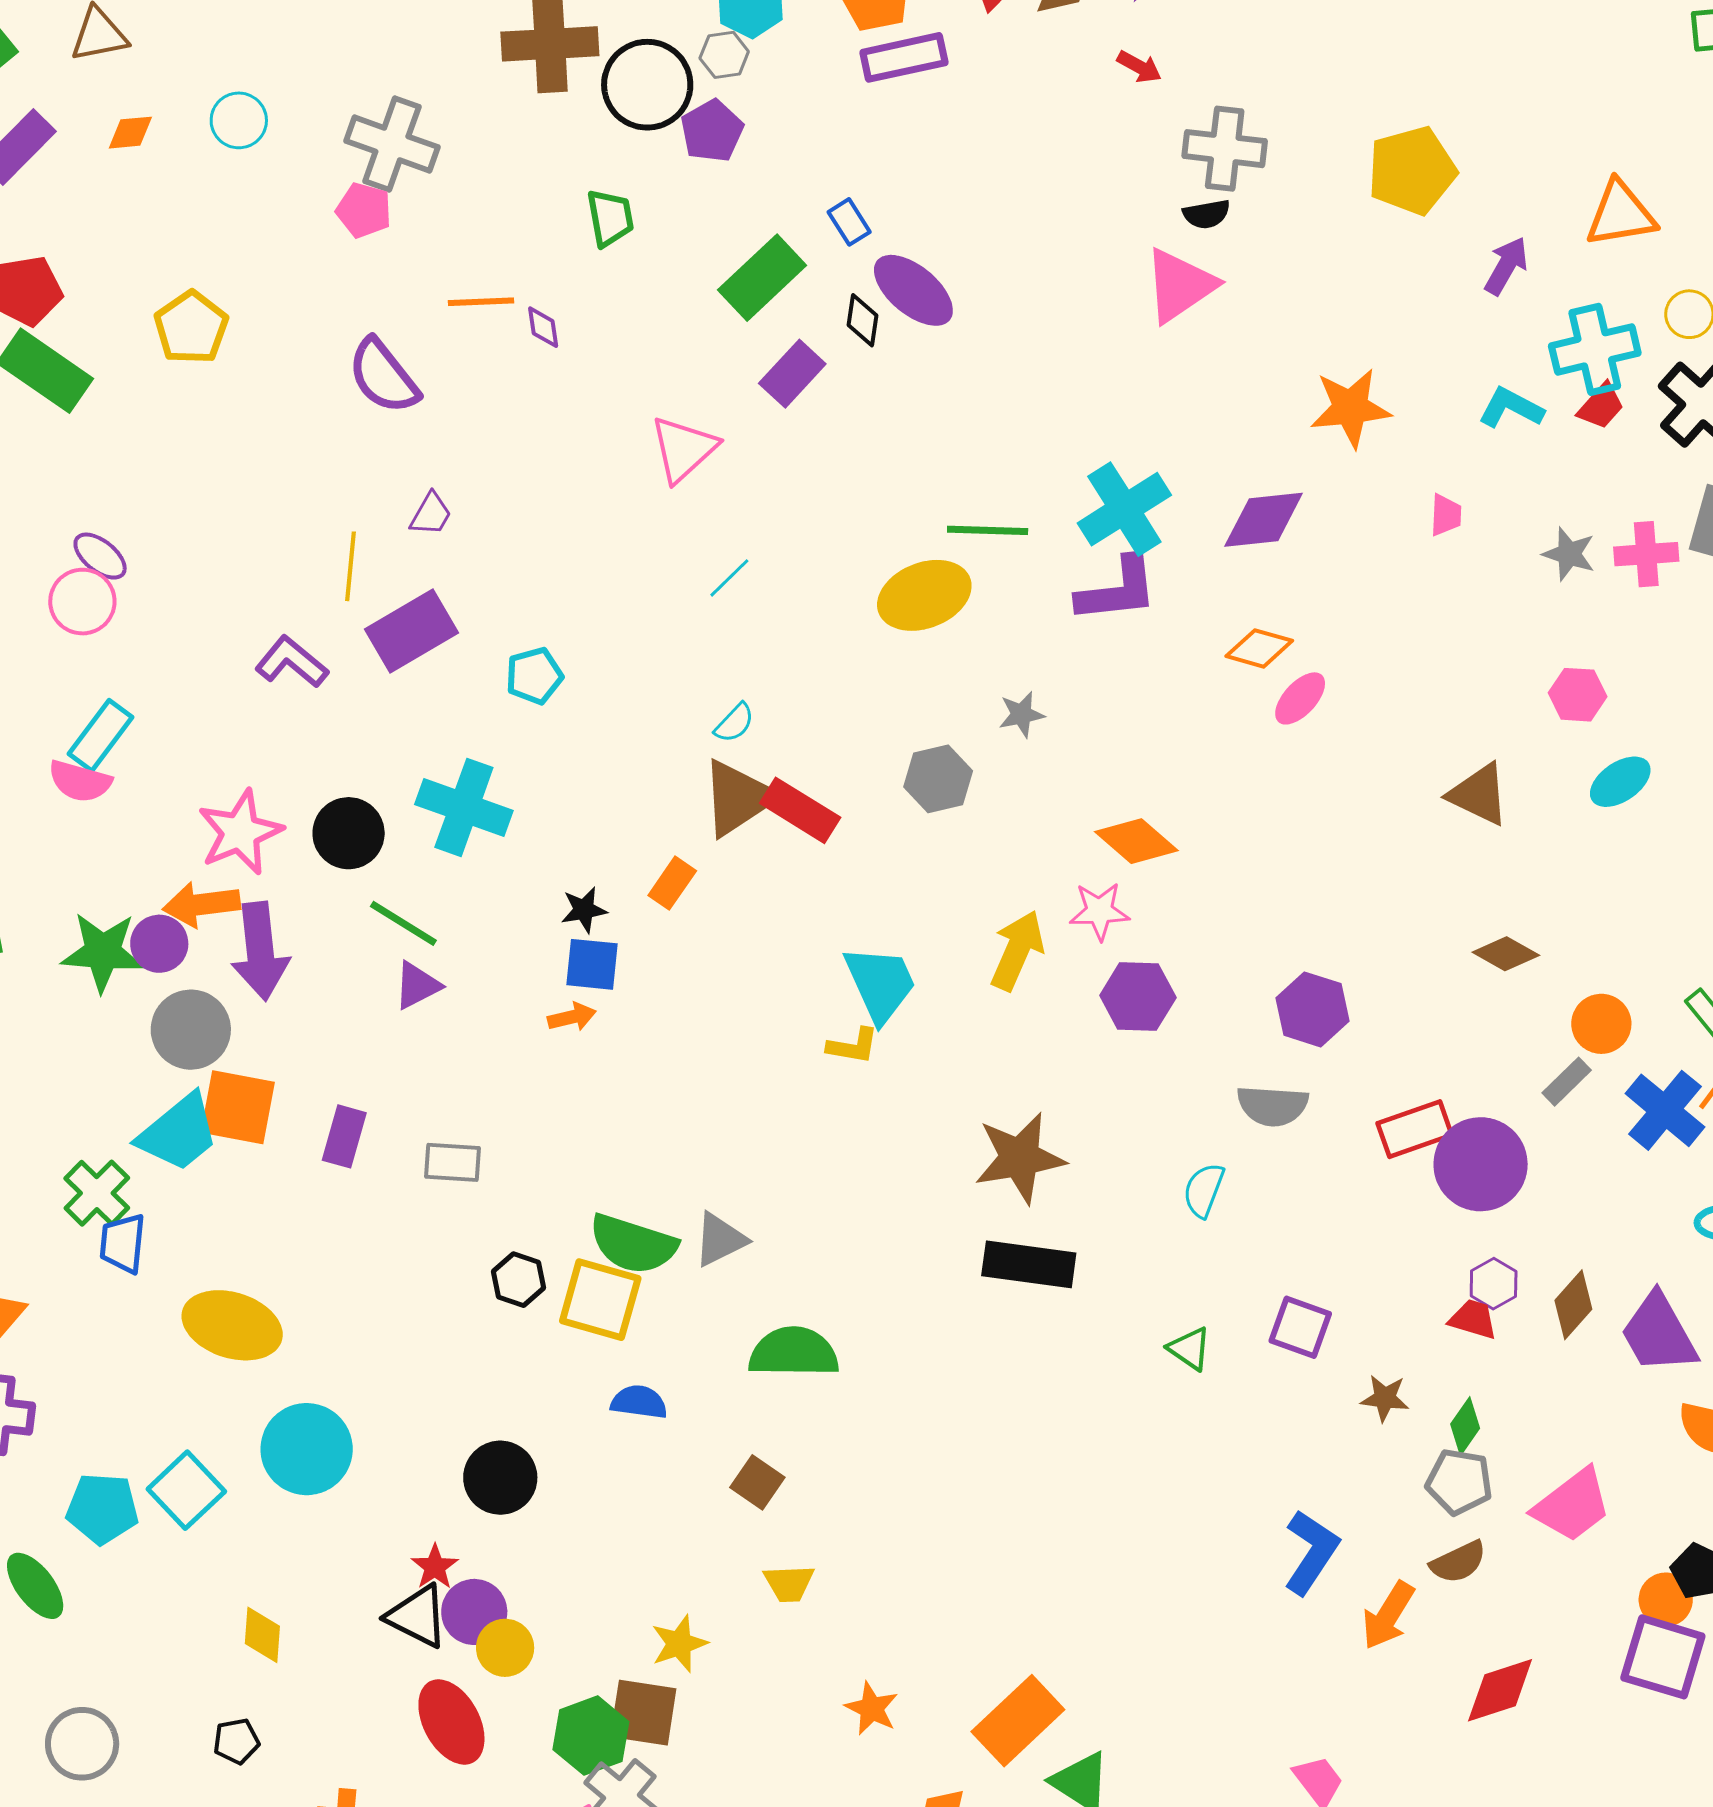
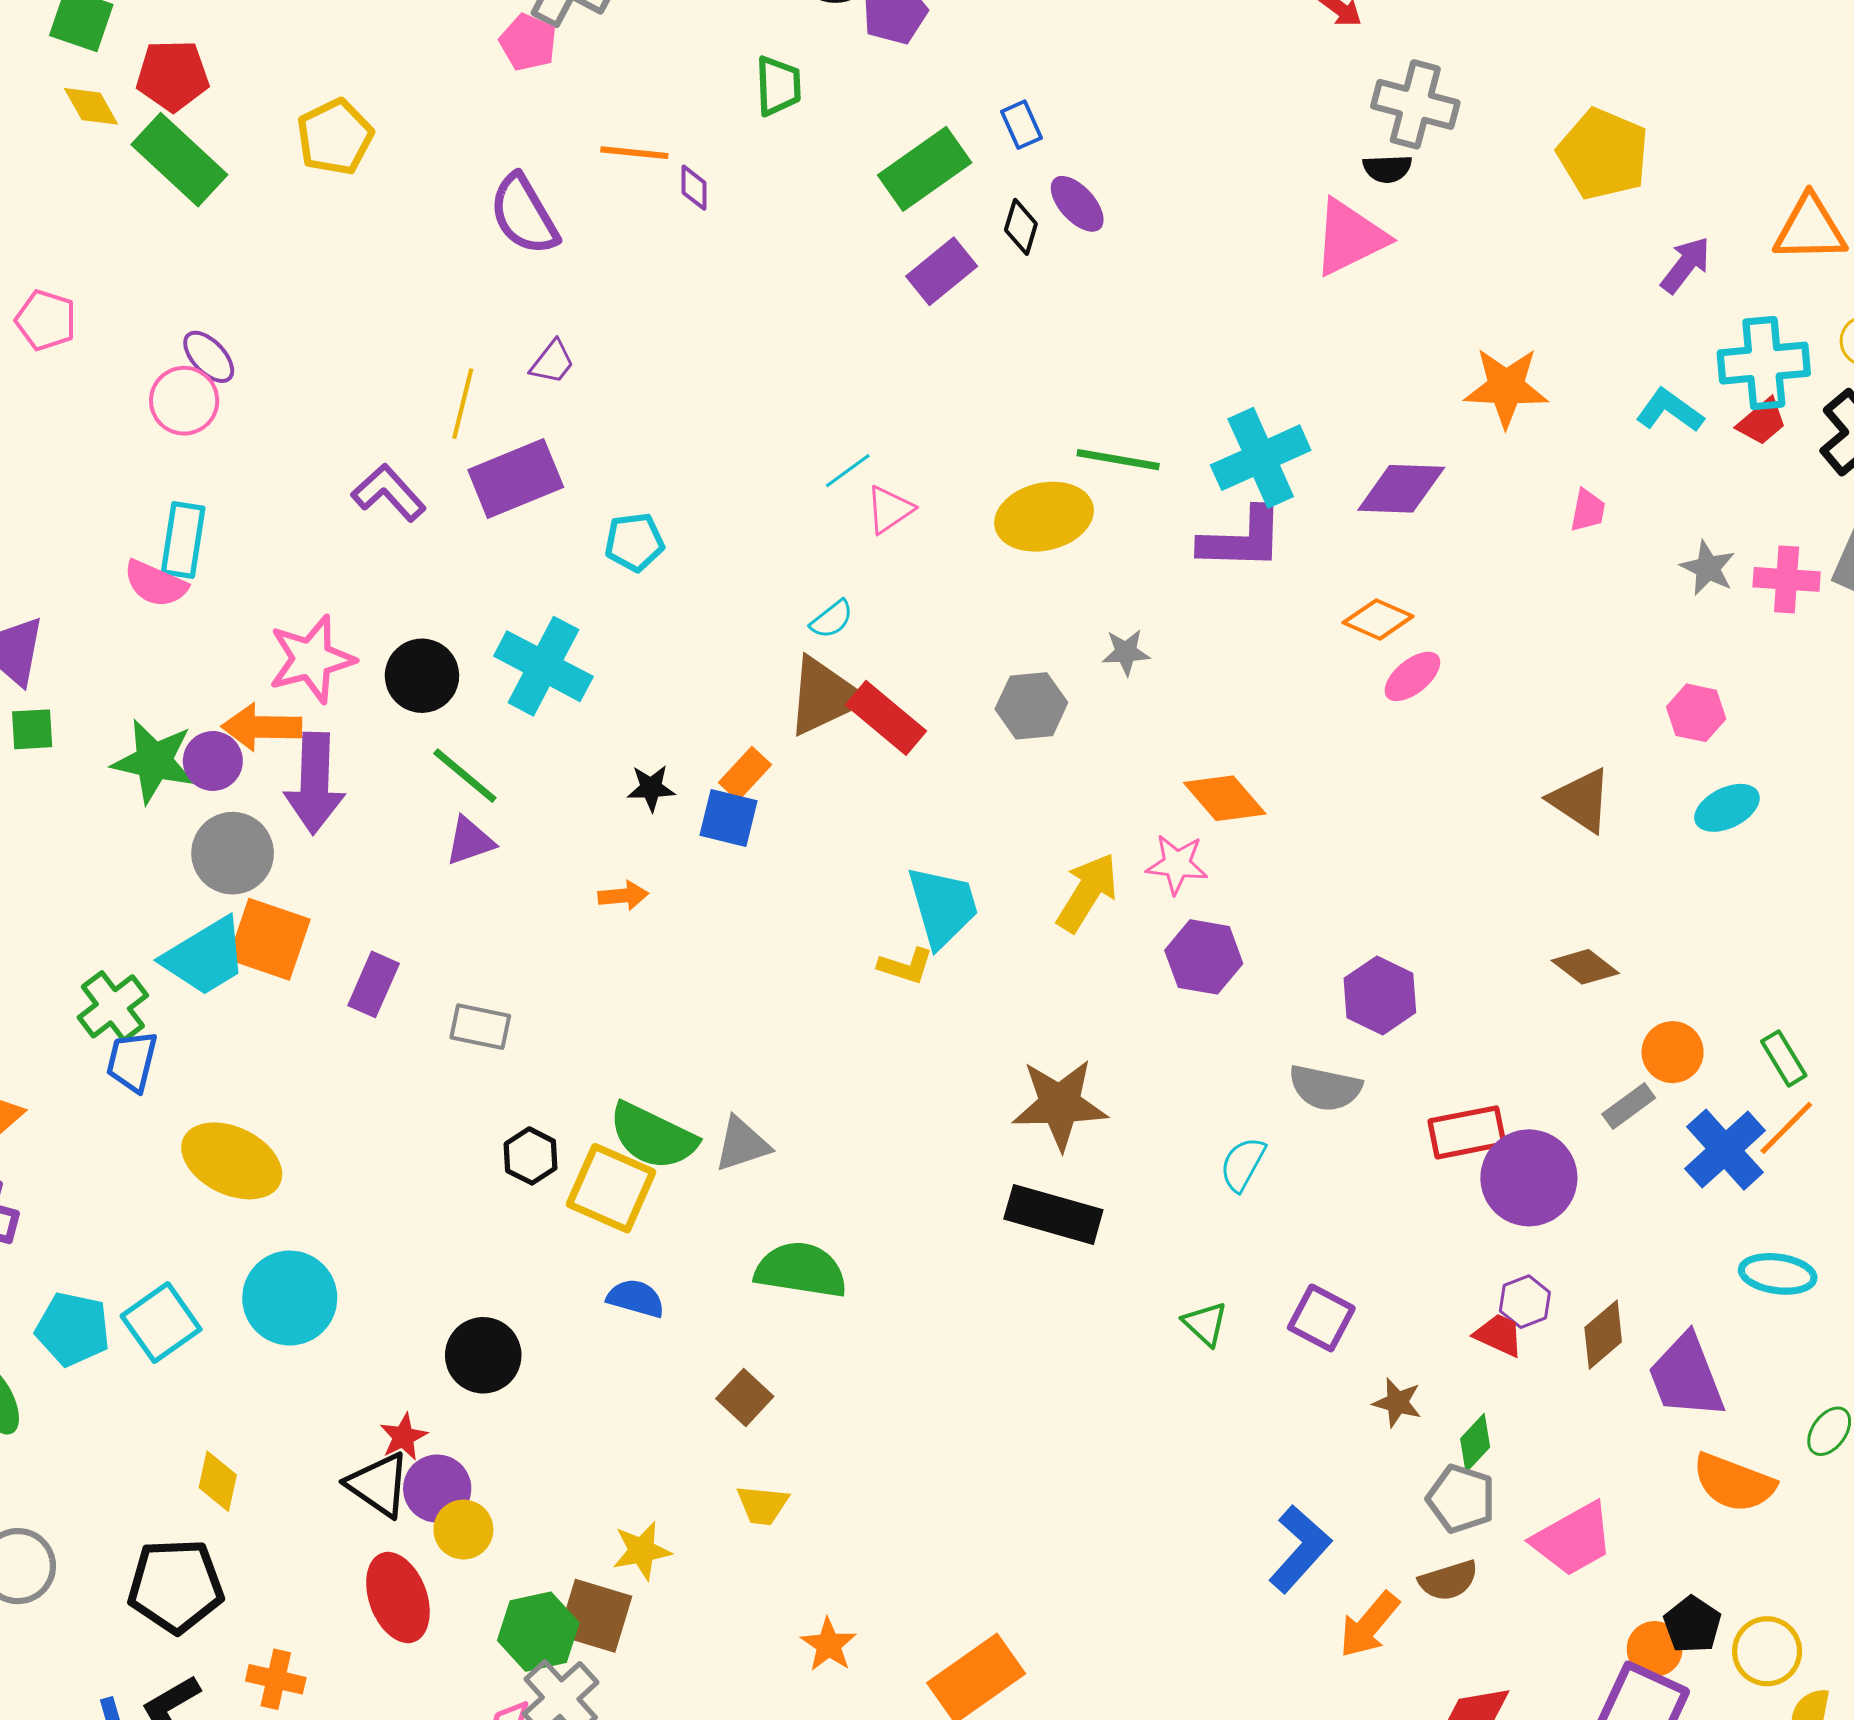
yellow pentagon: (1412, 171) -> (1603, 154), turned 30
purple ellipse: (913, 290) -> (1077, 204), size x0.7
pink triangle: (684, 449) -> (890, 509), moved, size x0.7
cyan rectangle: (100, 736) -> (183, 540), turned -36
blue square: (592, 964) -> (729, 818), moved
black pentagon: (236, 1741) -> (176, 1586), size x2.0

